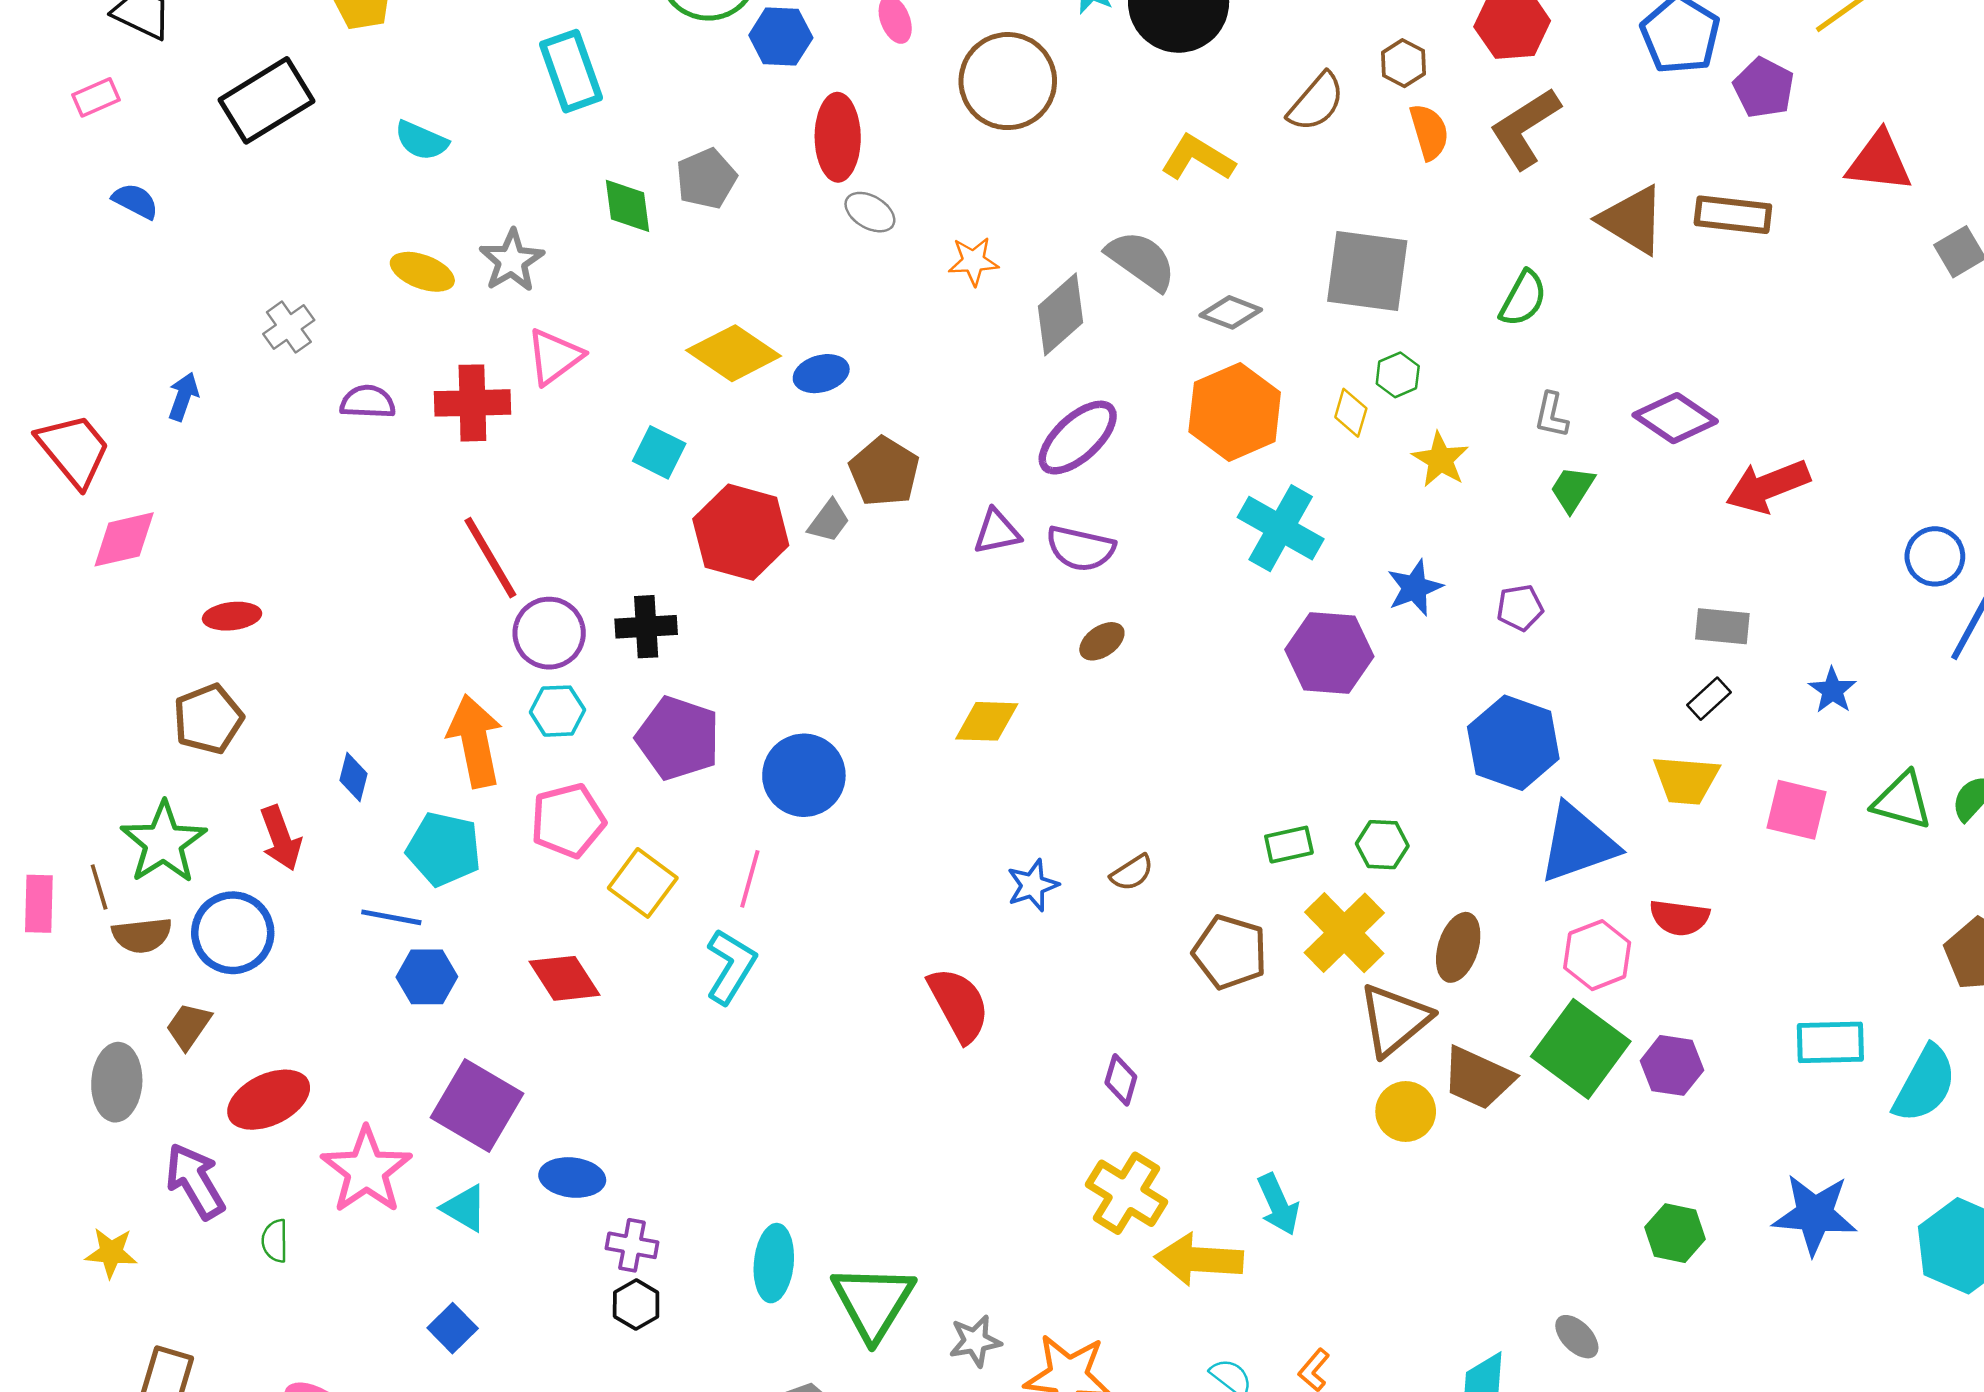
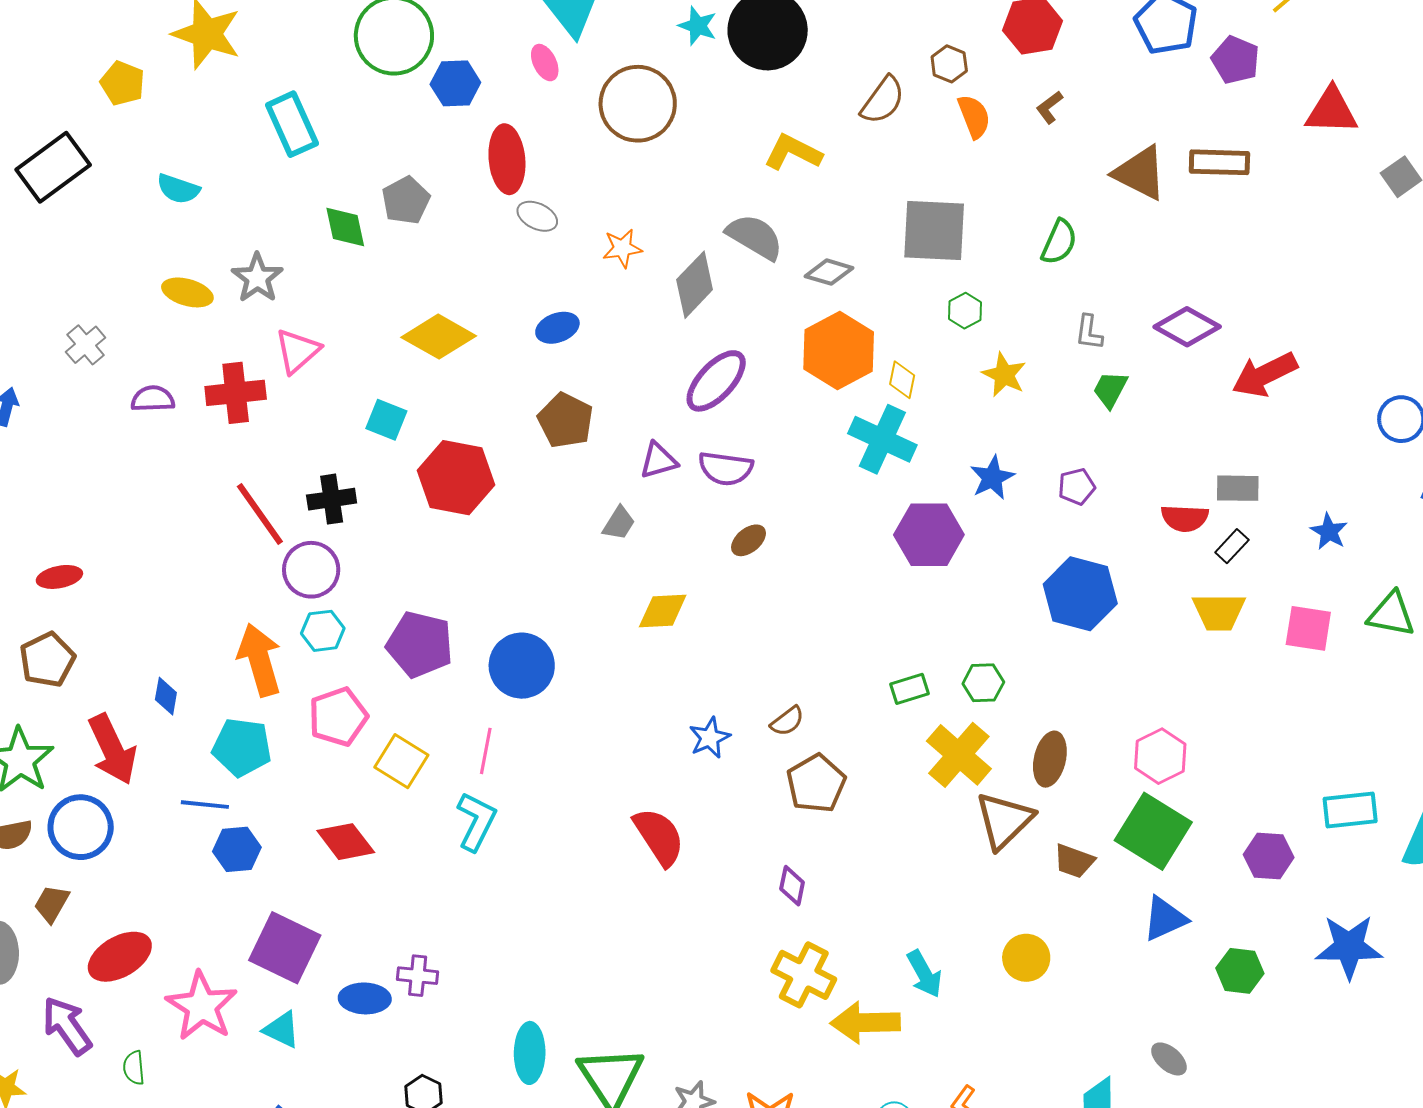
brown L-shape: (1525, 128) -> (1050, 107), size x0.5
blue ellipse: (821, 374) -> (557, 328), moved
yellow diamond: (1351, 413) -> (902, 380), moved
gray trapezoid: (829, 521) -> (619, 523), moved
black cross: (646, 627) -> (332, 499), moved
red arrow: (281, 838) -> (112, 749), size x1.4
blue triangle: (1578, 843) -> (1165, 919), moved, size x0.7
red semicircle: (1679, 918) -> (1185, 518), moved
brown pentagon: (1230, 952) -> (816, 783), moved, turned 30
purple hexagon: (1672, 1065) -> (1269, 856), moved
brown trapezoid: (1478, 1078) -> (1074, 861), size x0.7
yellow circle: (1406, 1111) -> (1026, 958), moved
purple cross: (632, 1245) -> (418, 976), moved

